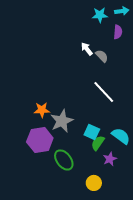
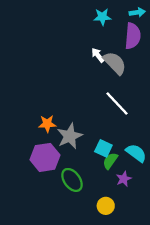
cyan star: (100, 15) -> (102, 17), moved
purple semicircle: (118, 32) -> (133, 36), size x1.6
gray semicircle: (102, 56) -> (115, 63), size x1.6

